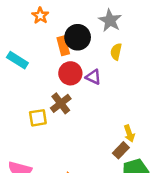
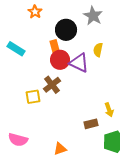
orange rectangle: (63, 46) -> (55, 48), moved
yellow semicircle: (116, 52) -> (98, 50), moved
purple triangle: (93, 77) -> (79, 63), size x1.5
brown rectangle: (121, 150) -> (91, 124), moved, turned 32

